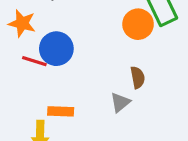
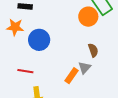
red line: (34, 61) -> (25, 71), moved
orange rectangle: (61, 111) -> (72, 76), moved, turned -49

